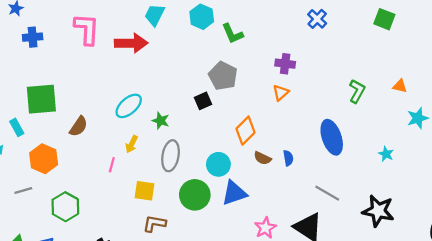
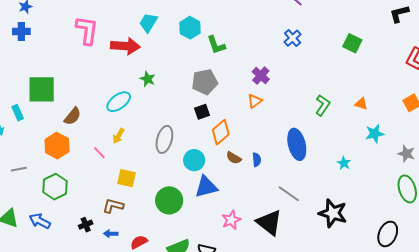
blue cross: (33, 37) -> (21, 31), moved
purple cross: (285, 64) -> (261, 76), turned 30
gray pentagon: (223, 76) -> (205, 82), turned 30
black square: (203, 101) -> (202, 112), moved
green star: (161, 121) -> (148, 79), moved
gray ellipse: (171, 156) -> (164, 139), moved
orange hexagon: (44, 159) -> (57, 146), moved
pink line: (112, 165) -> (99, 153), turned -64
green circle: (195, 195) -> (169, 200), moved
brown L-shape: (154, 224) -> (113, 206), moved

